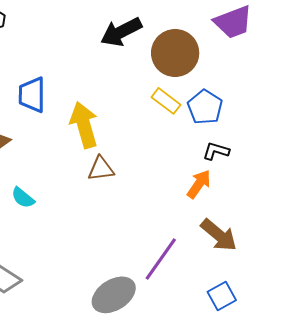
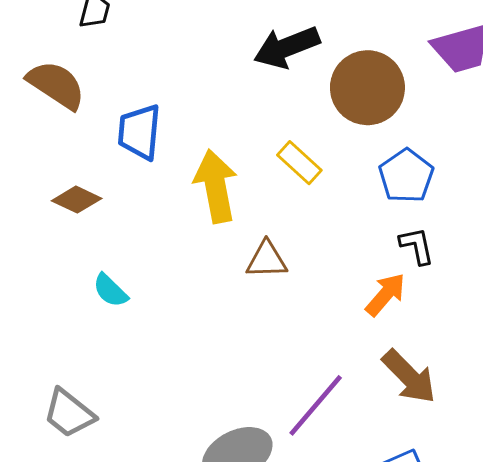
yellow rectangle: (166, 101) -> (299, 163), moved
black L-shape: (216, 151) -> (417, 246), turned 56
brown triangle: (101, 169) -> (267, 260), moved

